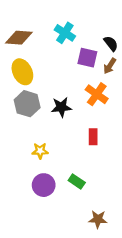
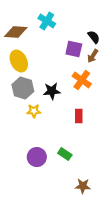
cyan cross: (65, 33) -> (47, 21), moved
yellow star: (40, 151) -> (34, 111), moved

